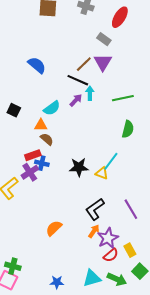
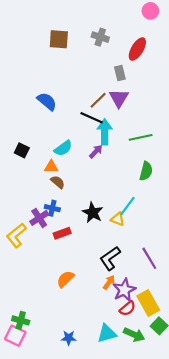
gray rectangle: (104, 39) -> (120, 73), turned 40
cyan arrow: (90, 93) -> (105, 132), size x1.6
purple arrow: (76, 100) -> (96, 152), moved
red rectangle: (33, 155) -> (62, 233), moved
black star: (79, 167) -> (93, 213), turned 30
yellow rectangle: (130, 250) -> (148, 303), size x1.6

